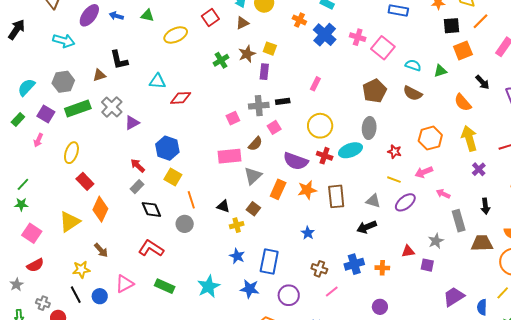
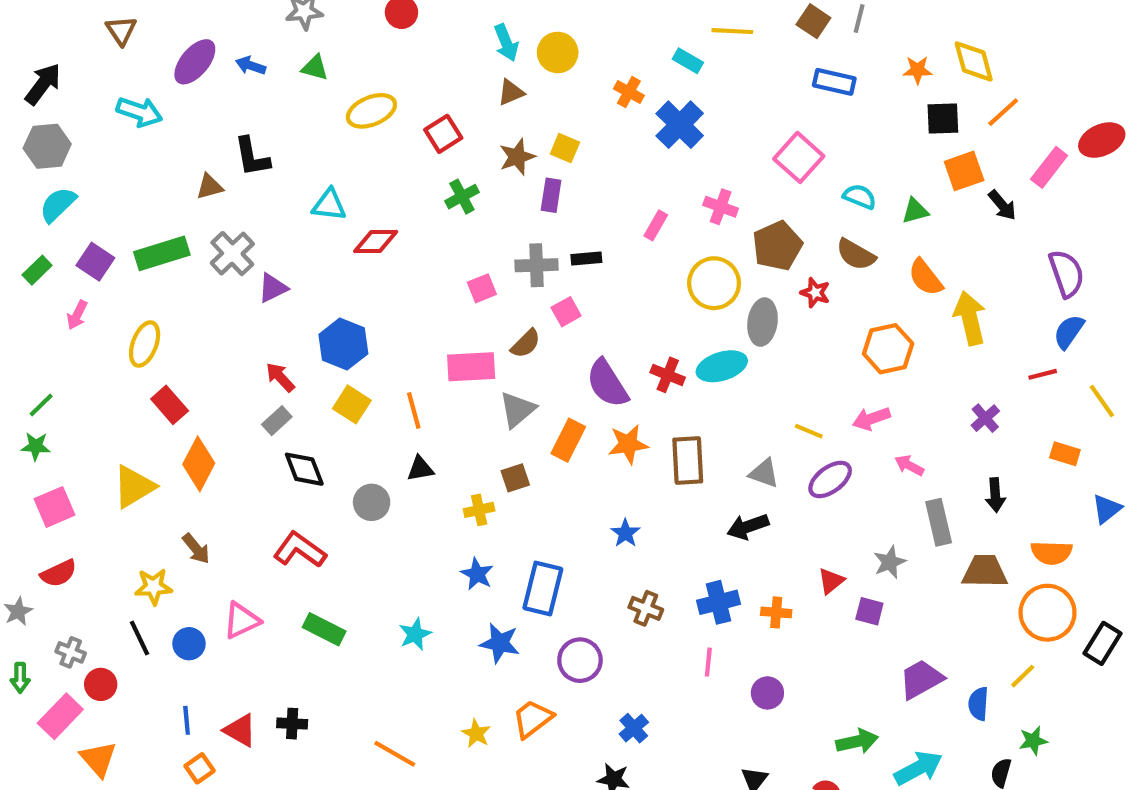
red square: (210, 17) -> (443, 134), moved
pink cross: (358, 37) -> (721, 207), moved
green cross: (221, 60) -> (462, 197), moved
gray hexagon: (63, 82) -> (47, 146), moved
black arrow: (482, 82) -> (1002, 205), moved
orange semicircle: (463, 102) -> (925, 277), moved
yellow circle: (320, 126) -> (714, 283), moved
yellow arrow: (469, 138) -> (970, 318), moved
red star: (394, 152) -> (815, 293), moved
purple semicircle: (296, 161) -> (607, 383), turned 35
orange line: (191, 200) -> (414, 410), moved
black triangle: (223, 206) -> (420, 469), moved, turned -32
brown square: (253, 209) -> (515, 478), turned 32
pink square: (32, 233) -> (54, 507), turned 30
red triangle: (408, 251) -> (831, 581), turned -32
cyan star: (209, 287) -> (415, 634), size x0.7
pink line: (332, 292) -> (708, 662), moved, turned -48

